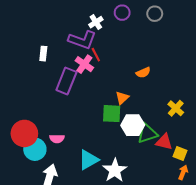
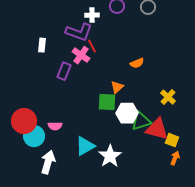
white cross: (96, 22) -> (92, 15), turned 32
purple rectangle: (66, 81) -> (64, 71), size x0.7
red triangle: (164, 142) -> (157, 129), size x1.4

